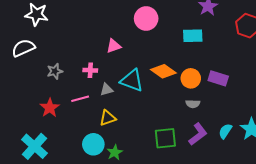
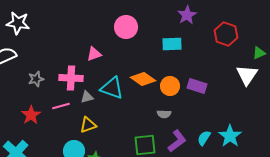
pink cross: (90, 70) -> (71, 78), size x1.6
gray semicircle: (193, 104) -> (164, 114), moved

